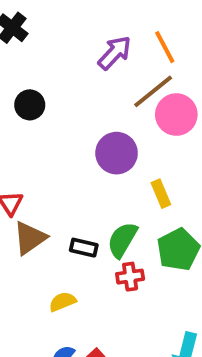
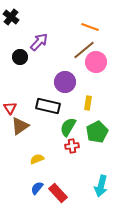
orange line: (165, 47) -> (90, 27), turned -42
purple arrow: (115, 53) -> (39, 42), moved
yellow rectangle: (161, 194) -> (88, 103), turned 32
black rectangle: (84, 248) -> (48, 106), moved, size x1.6

